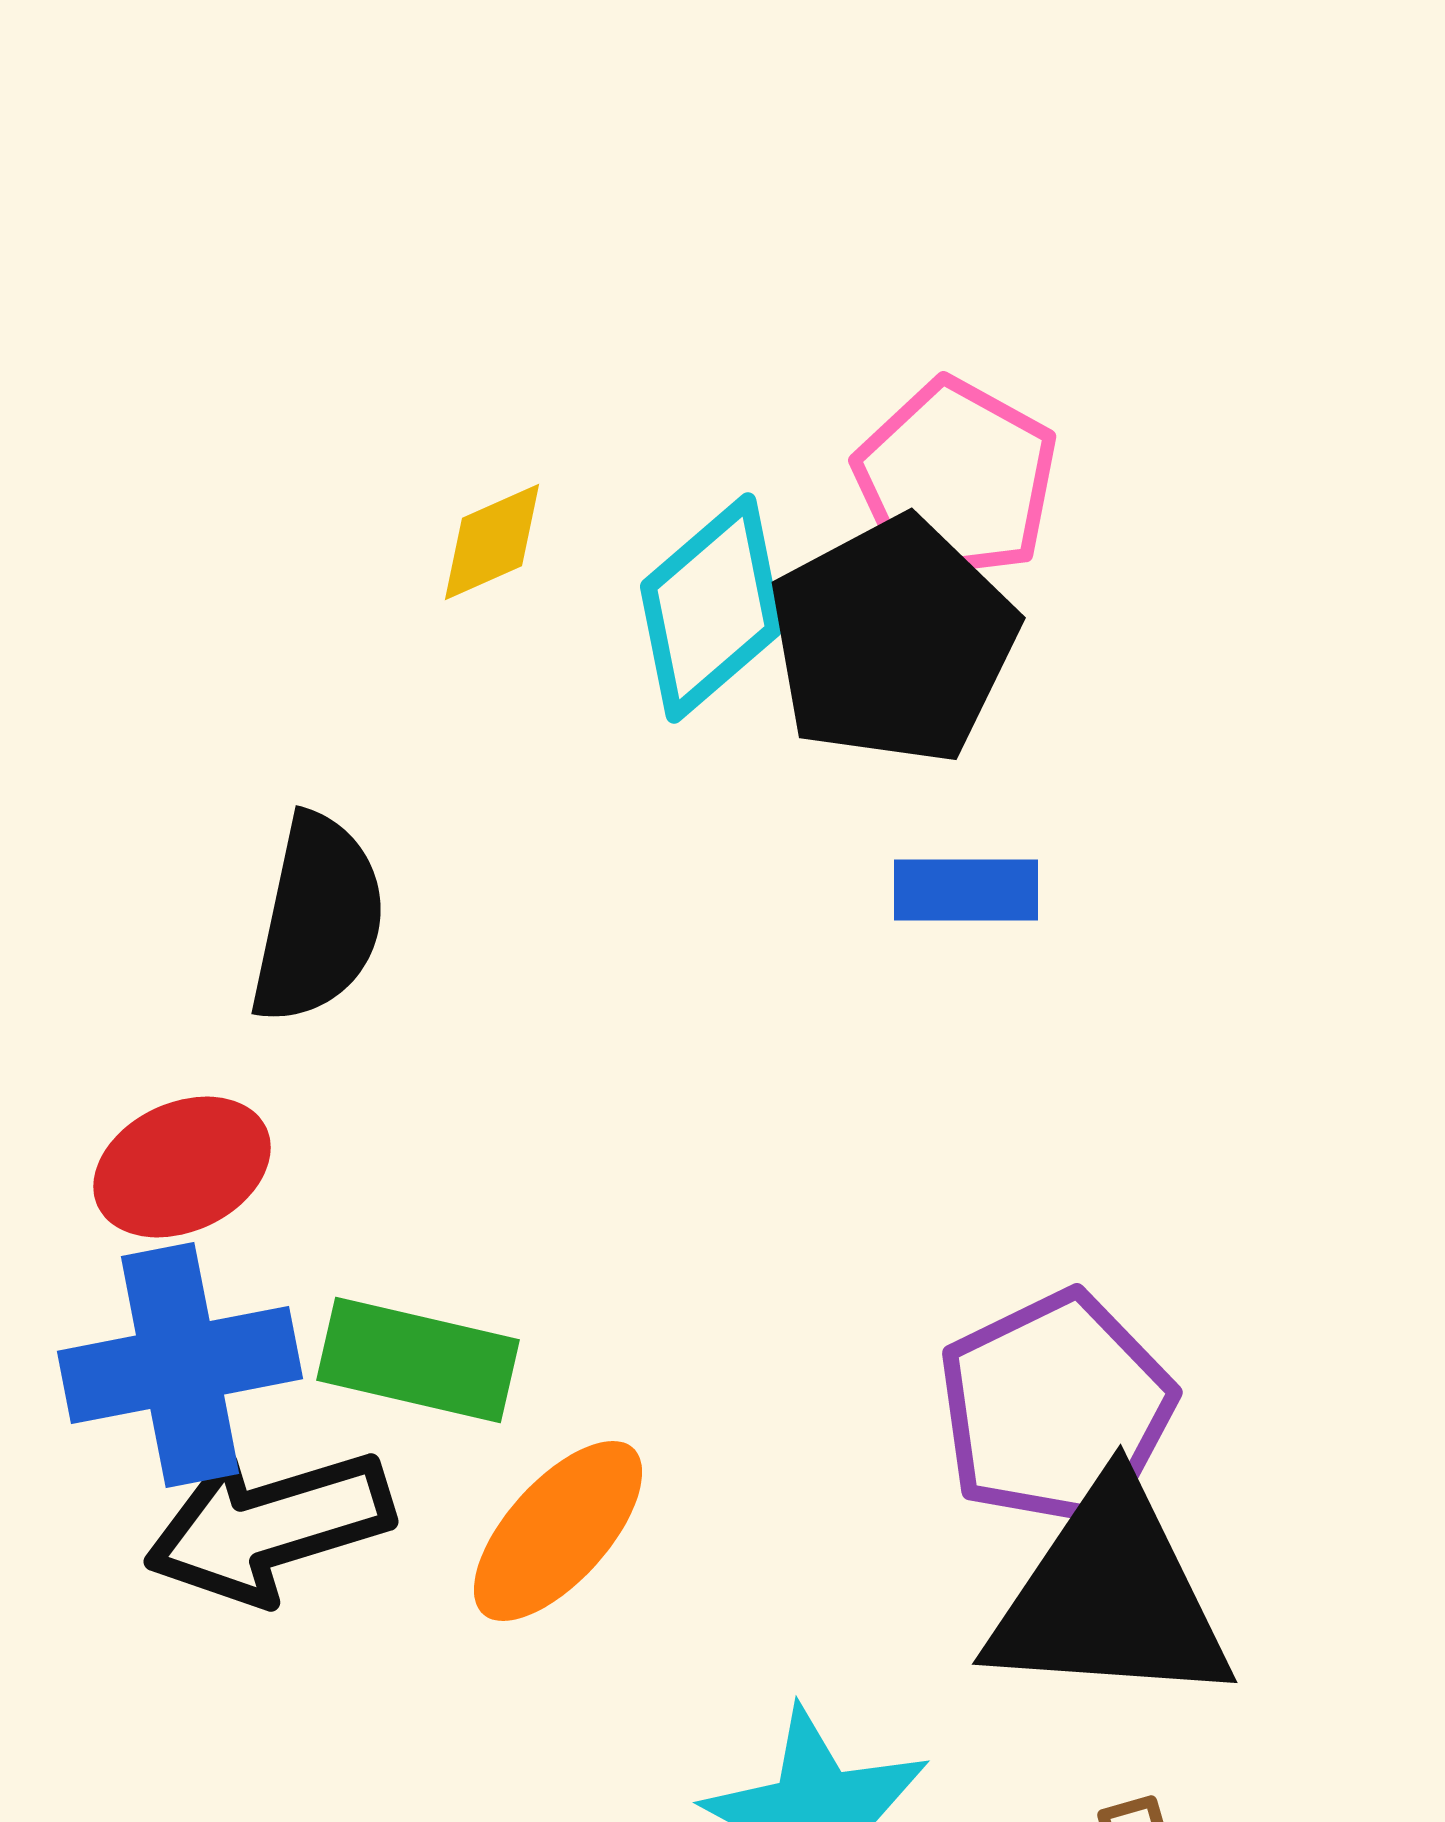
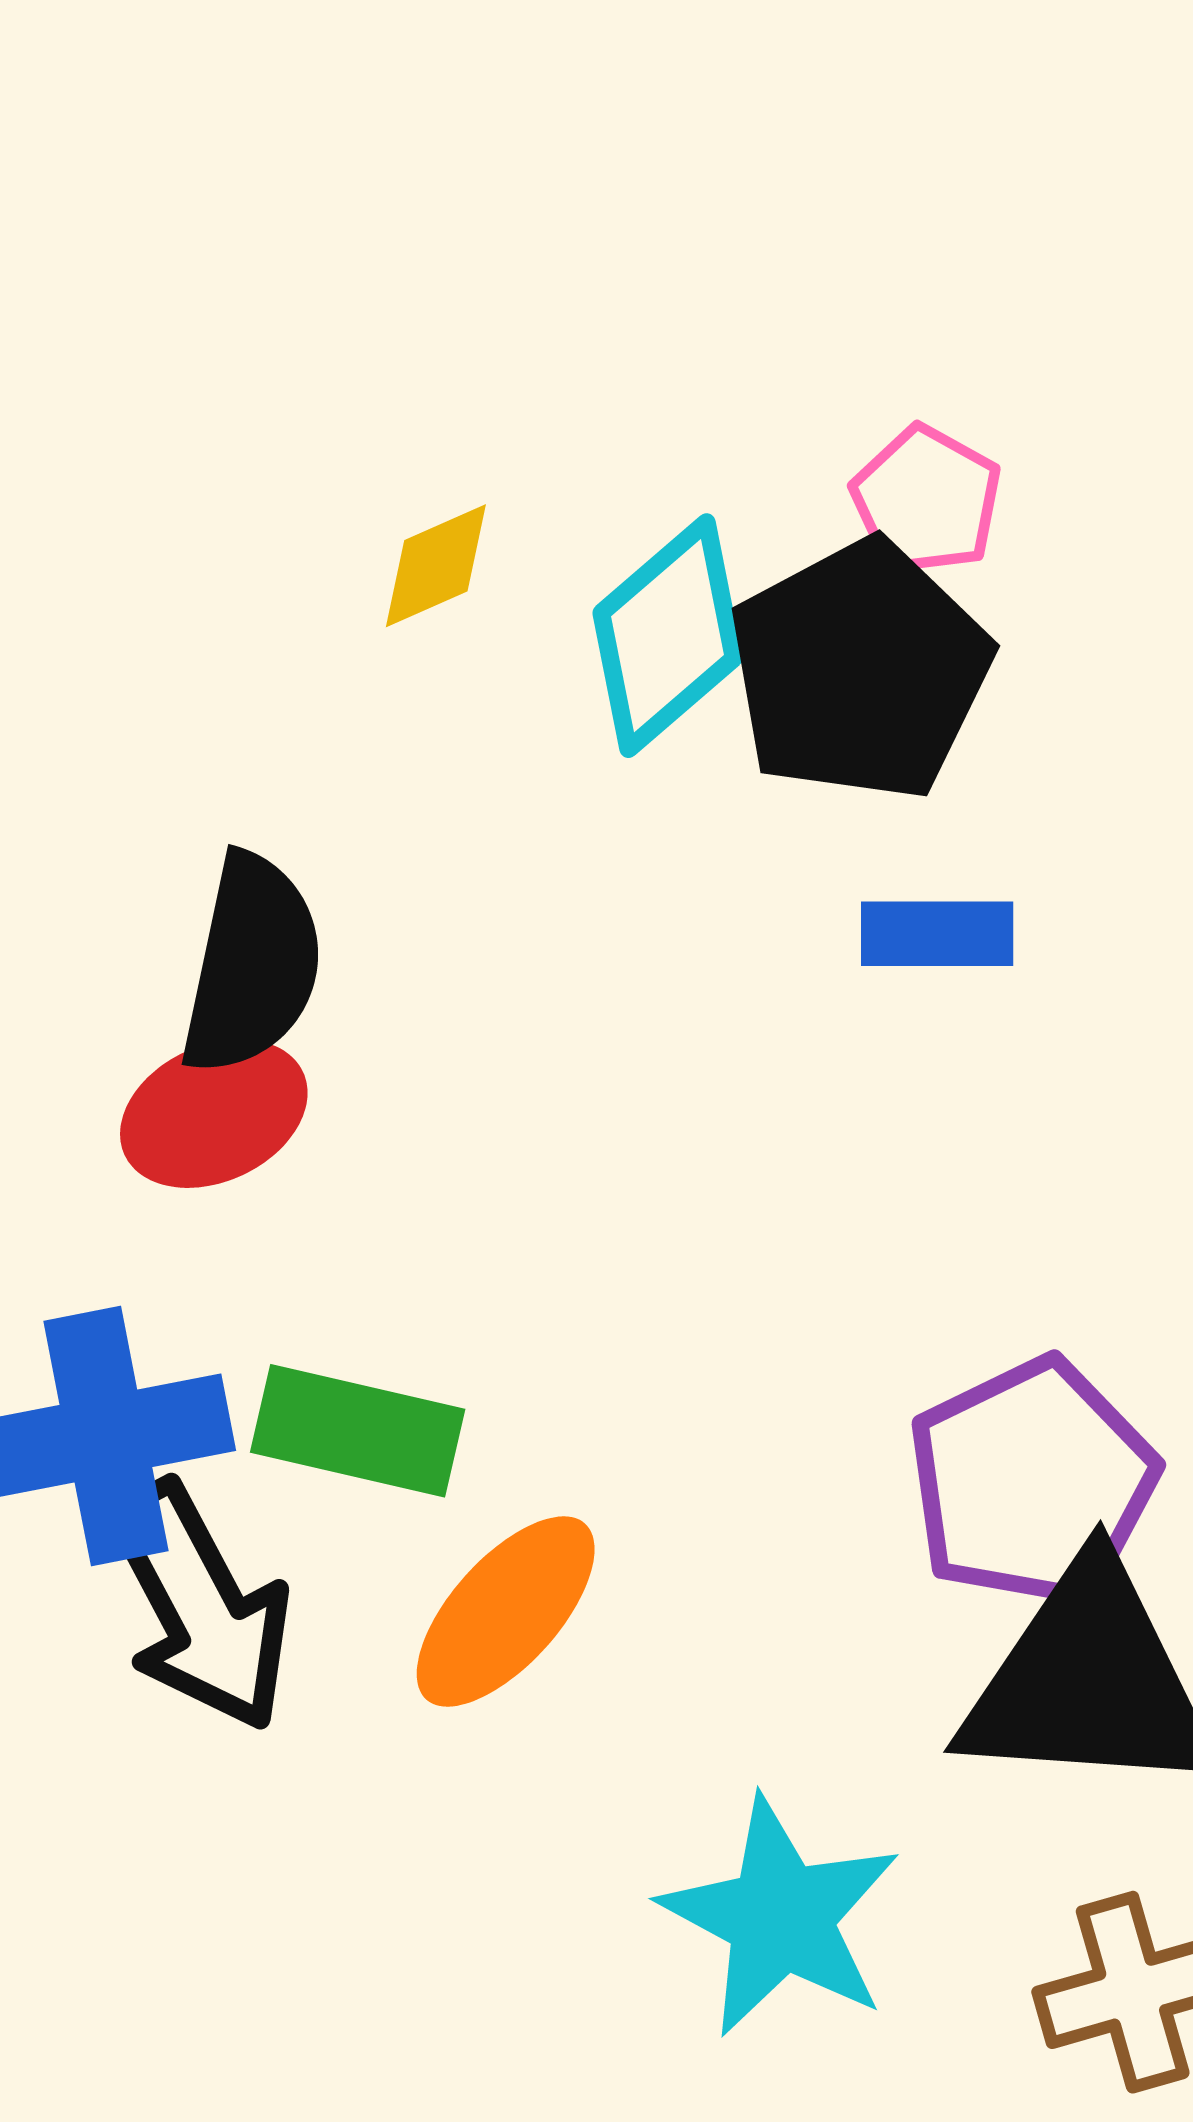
pink pentagon: (956, 480) -> (926, 500), size x0.7
red ellipse: (182, 1167) -> (214, 1113), moved
black arrow: (269, 1526) -> (200, 1606), turned -101

